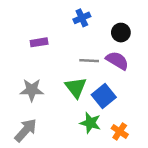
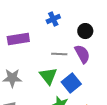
purple rectangle: (39, 42) -> (18, 39), size x1.5
purple semicircle: (117, 61) -> (82, 54), turned 30

